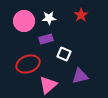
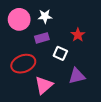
red star: (81, 15) -> (78, 35), moved

